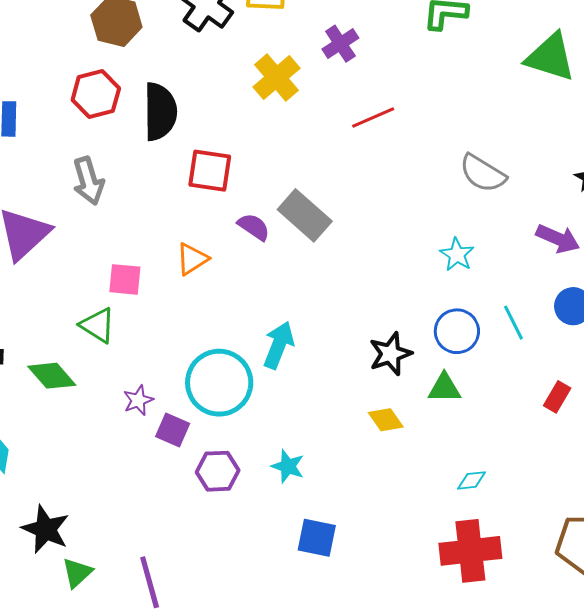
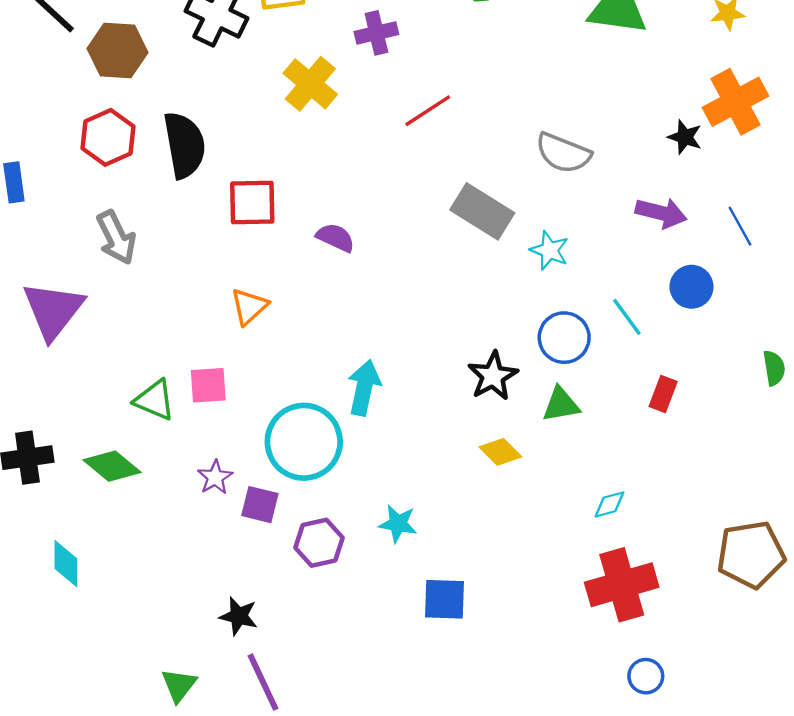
purple cross: (340, 44) -> (376, 33), turned 30
gray rectangle: (305, 215) -> (482, 211), moved
purple semicircle: (254, 227) -> (336, 238), moved
pink square: (125, 279) -> (208, 385), moved
red rectangle: (557, 397) -> (663, 394), moved
black star: (46, 529) -> (239, 616), moved, size x0.7

